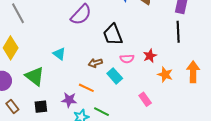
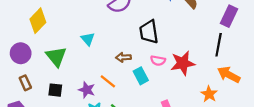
red star: (150, 56) -> (183, 63), size x1.6
orange arrow: (193, 72) -> (229, 75), moved, turned -75
orange star: (165, 74) -> (209, 94), moved

